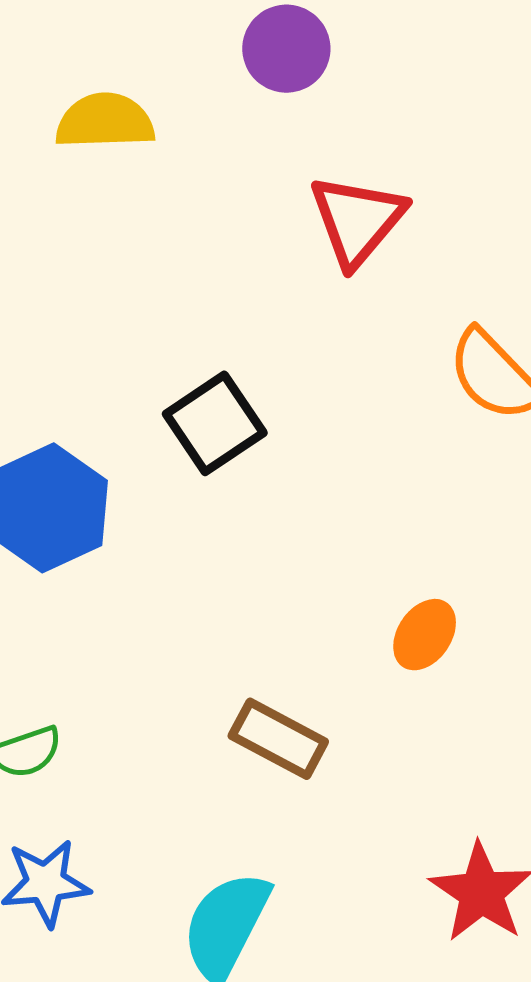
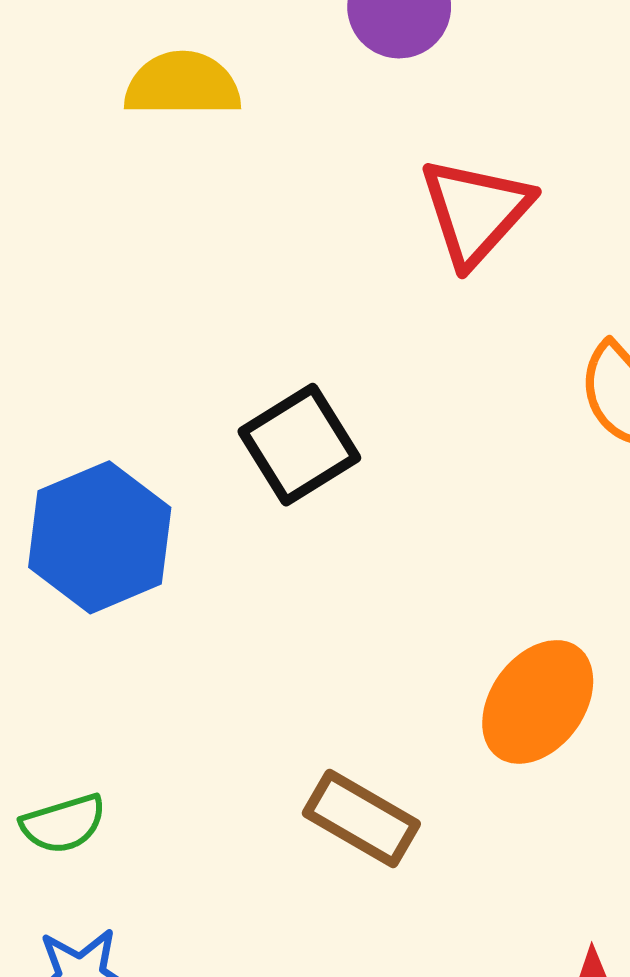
orange ellipse: (425, 635) -> (538, 702), size x1.5

